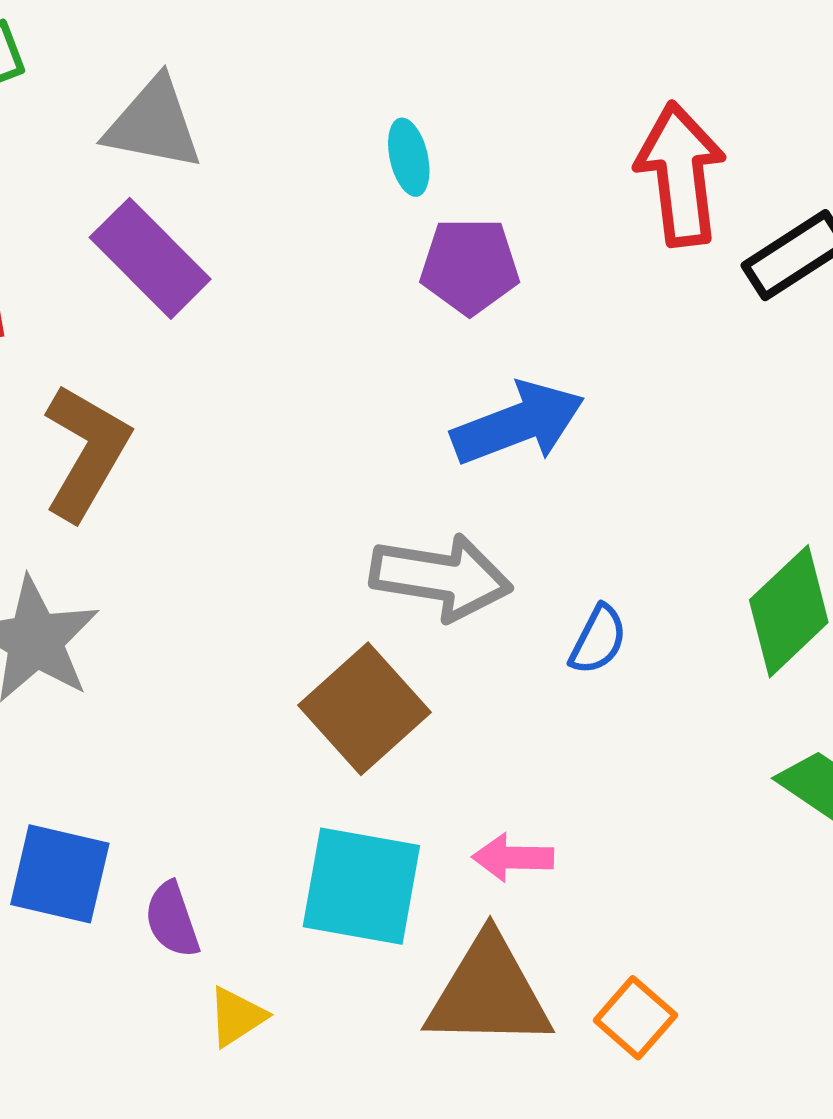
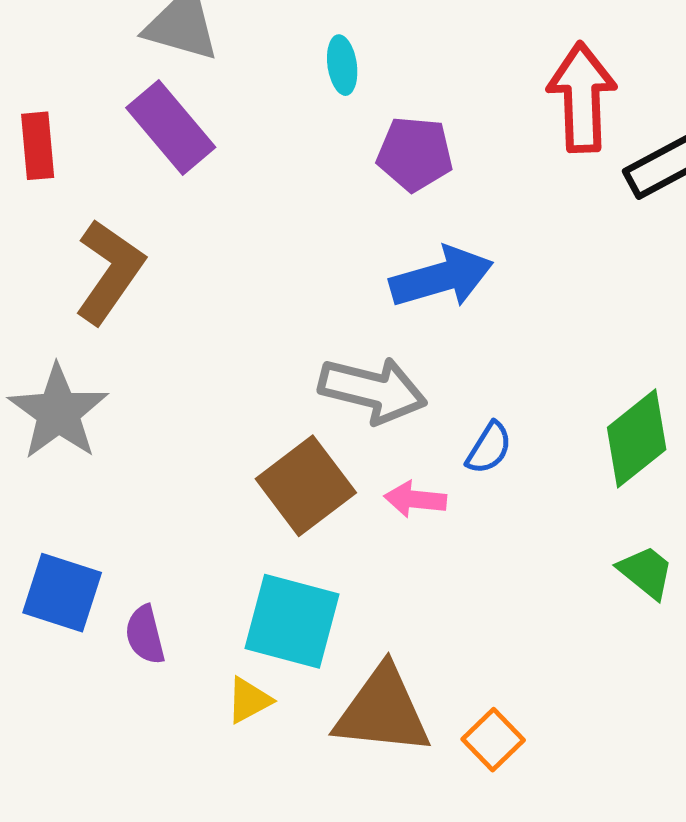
cyan ellipse: (409, 157) -> (342, 65), moved
pink arrow: (513, 858) -> (415, 499), moved
yellow triangle: (237, 1017) -> (249, 700), moved

